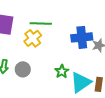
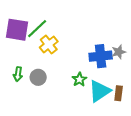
green line: (41, 23) -> (37, 29), moved, turned -45
blue cross: (82, 37) -> (101, 56), moved

